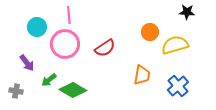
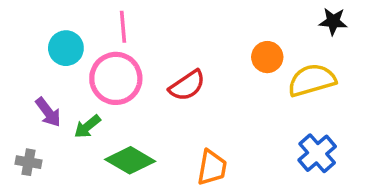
orange trapezoid: (142, 75) -> (212, 167), moved
green arrow: (49, 80) -> (87, 127), moved

